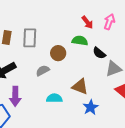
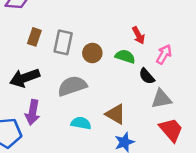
pink arrow: (109, 22) -> (164, 54), moved
brown circle: (58, 53) -> (92, 53), moved
gray semicircle: (43, 71) -> (72, 86), size x1.6

